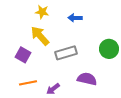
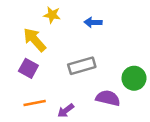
yellow arrow: (40, 36) -> (35, 40), moved
green circle: (109, 49) -> (134, 78), moved

